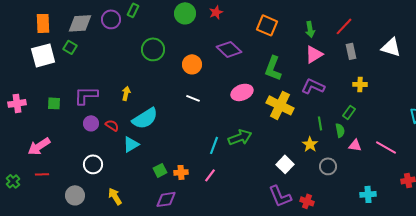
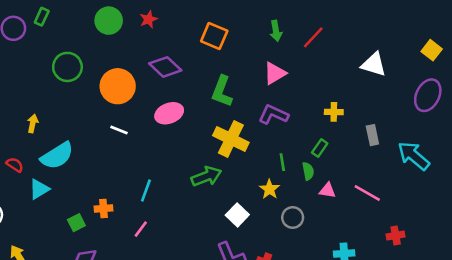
green arrow: (310, 29) -> (276, 31), moved
gray rectangle: (351, 51) -> (372, 135), moved
orange circle: (192, 64) -> (118, 86), size x1.4
pink ellipse: (242, 92) -> (169, 113), moved
green arrow: (240, 137) -> (206, 176), moved
orange cross: (181, 172) -> (103, 208), moved

